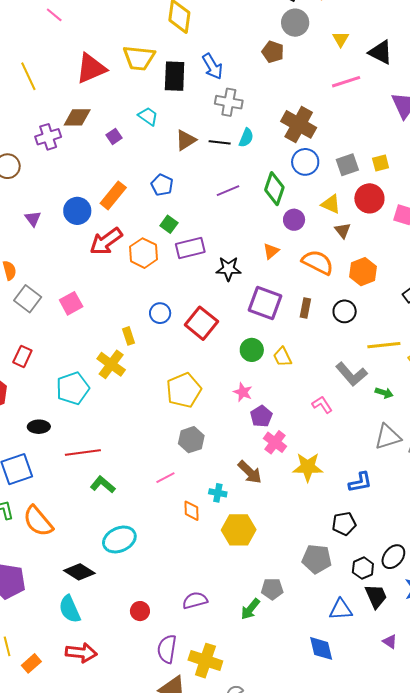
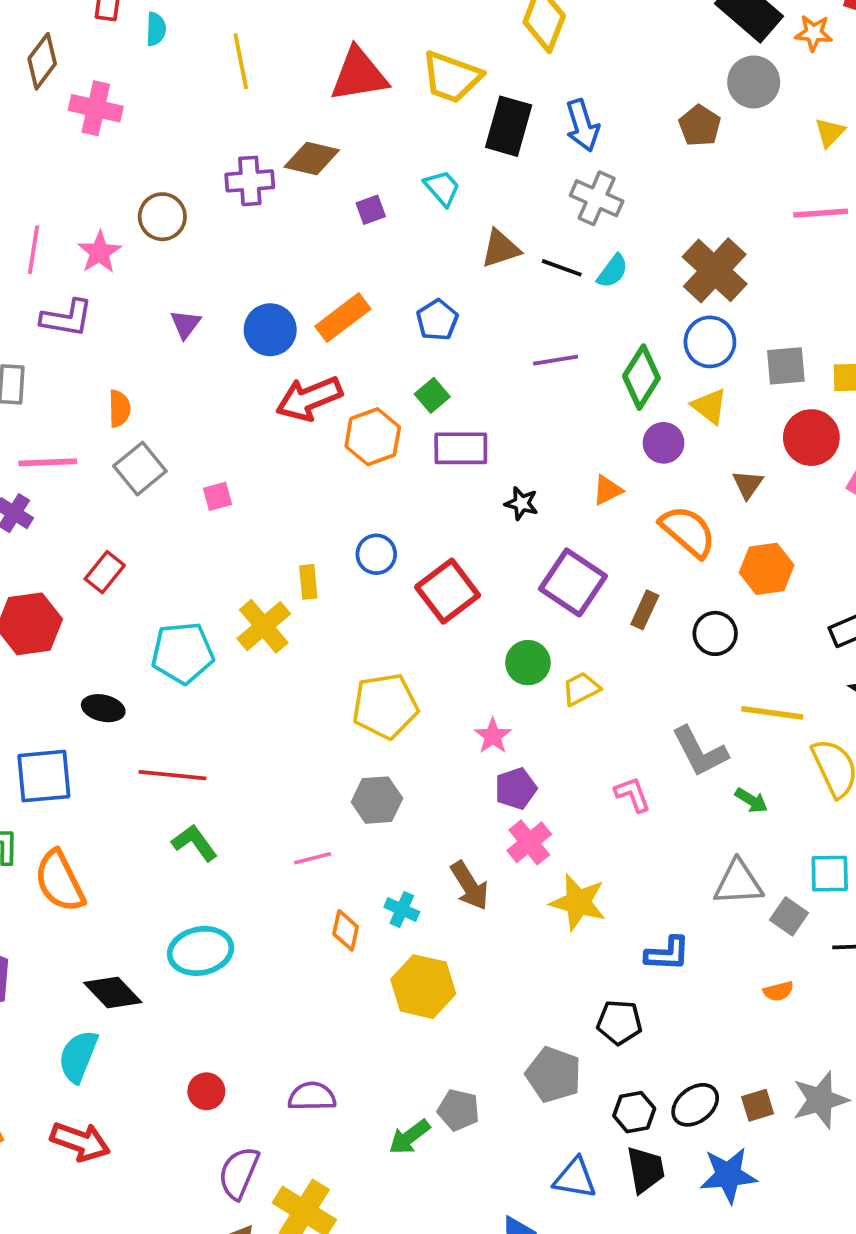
yellow triangle: (331, 204) -> (709, 406), moved
black star: (228, 269) -> (521, 503), size x0.7
pink square: (71, 303) -> (218, 496), size x0.7
yellow trapezoid: (282, 357) -> (581, 689), turned 75
cyan semicircle: (70, 609) -> (78, 1056), turned 32

